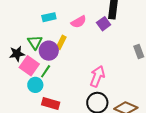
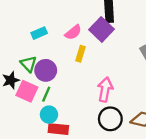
purple square: (104, 24) -> (101, 29), size x1.5
yellow rectangle: (61, 42) -> (80, 54), moved
cyan circle: (35, 85) -> (49, 115), moved

